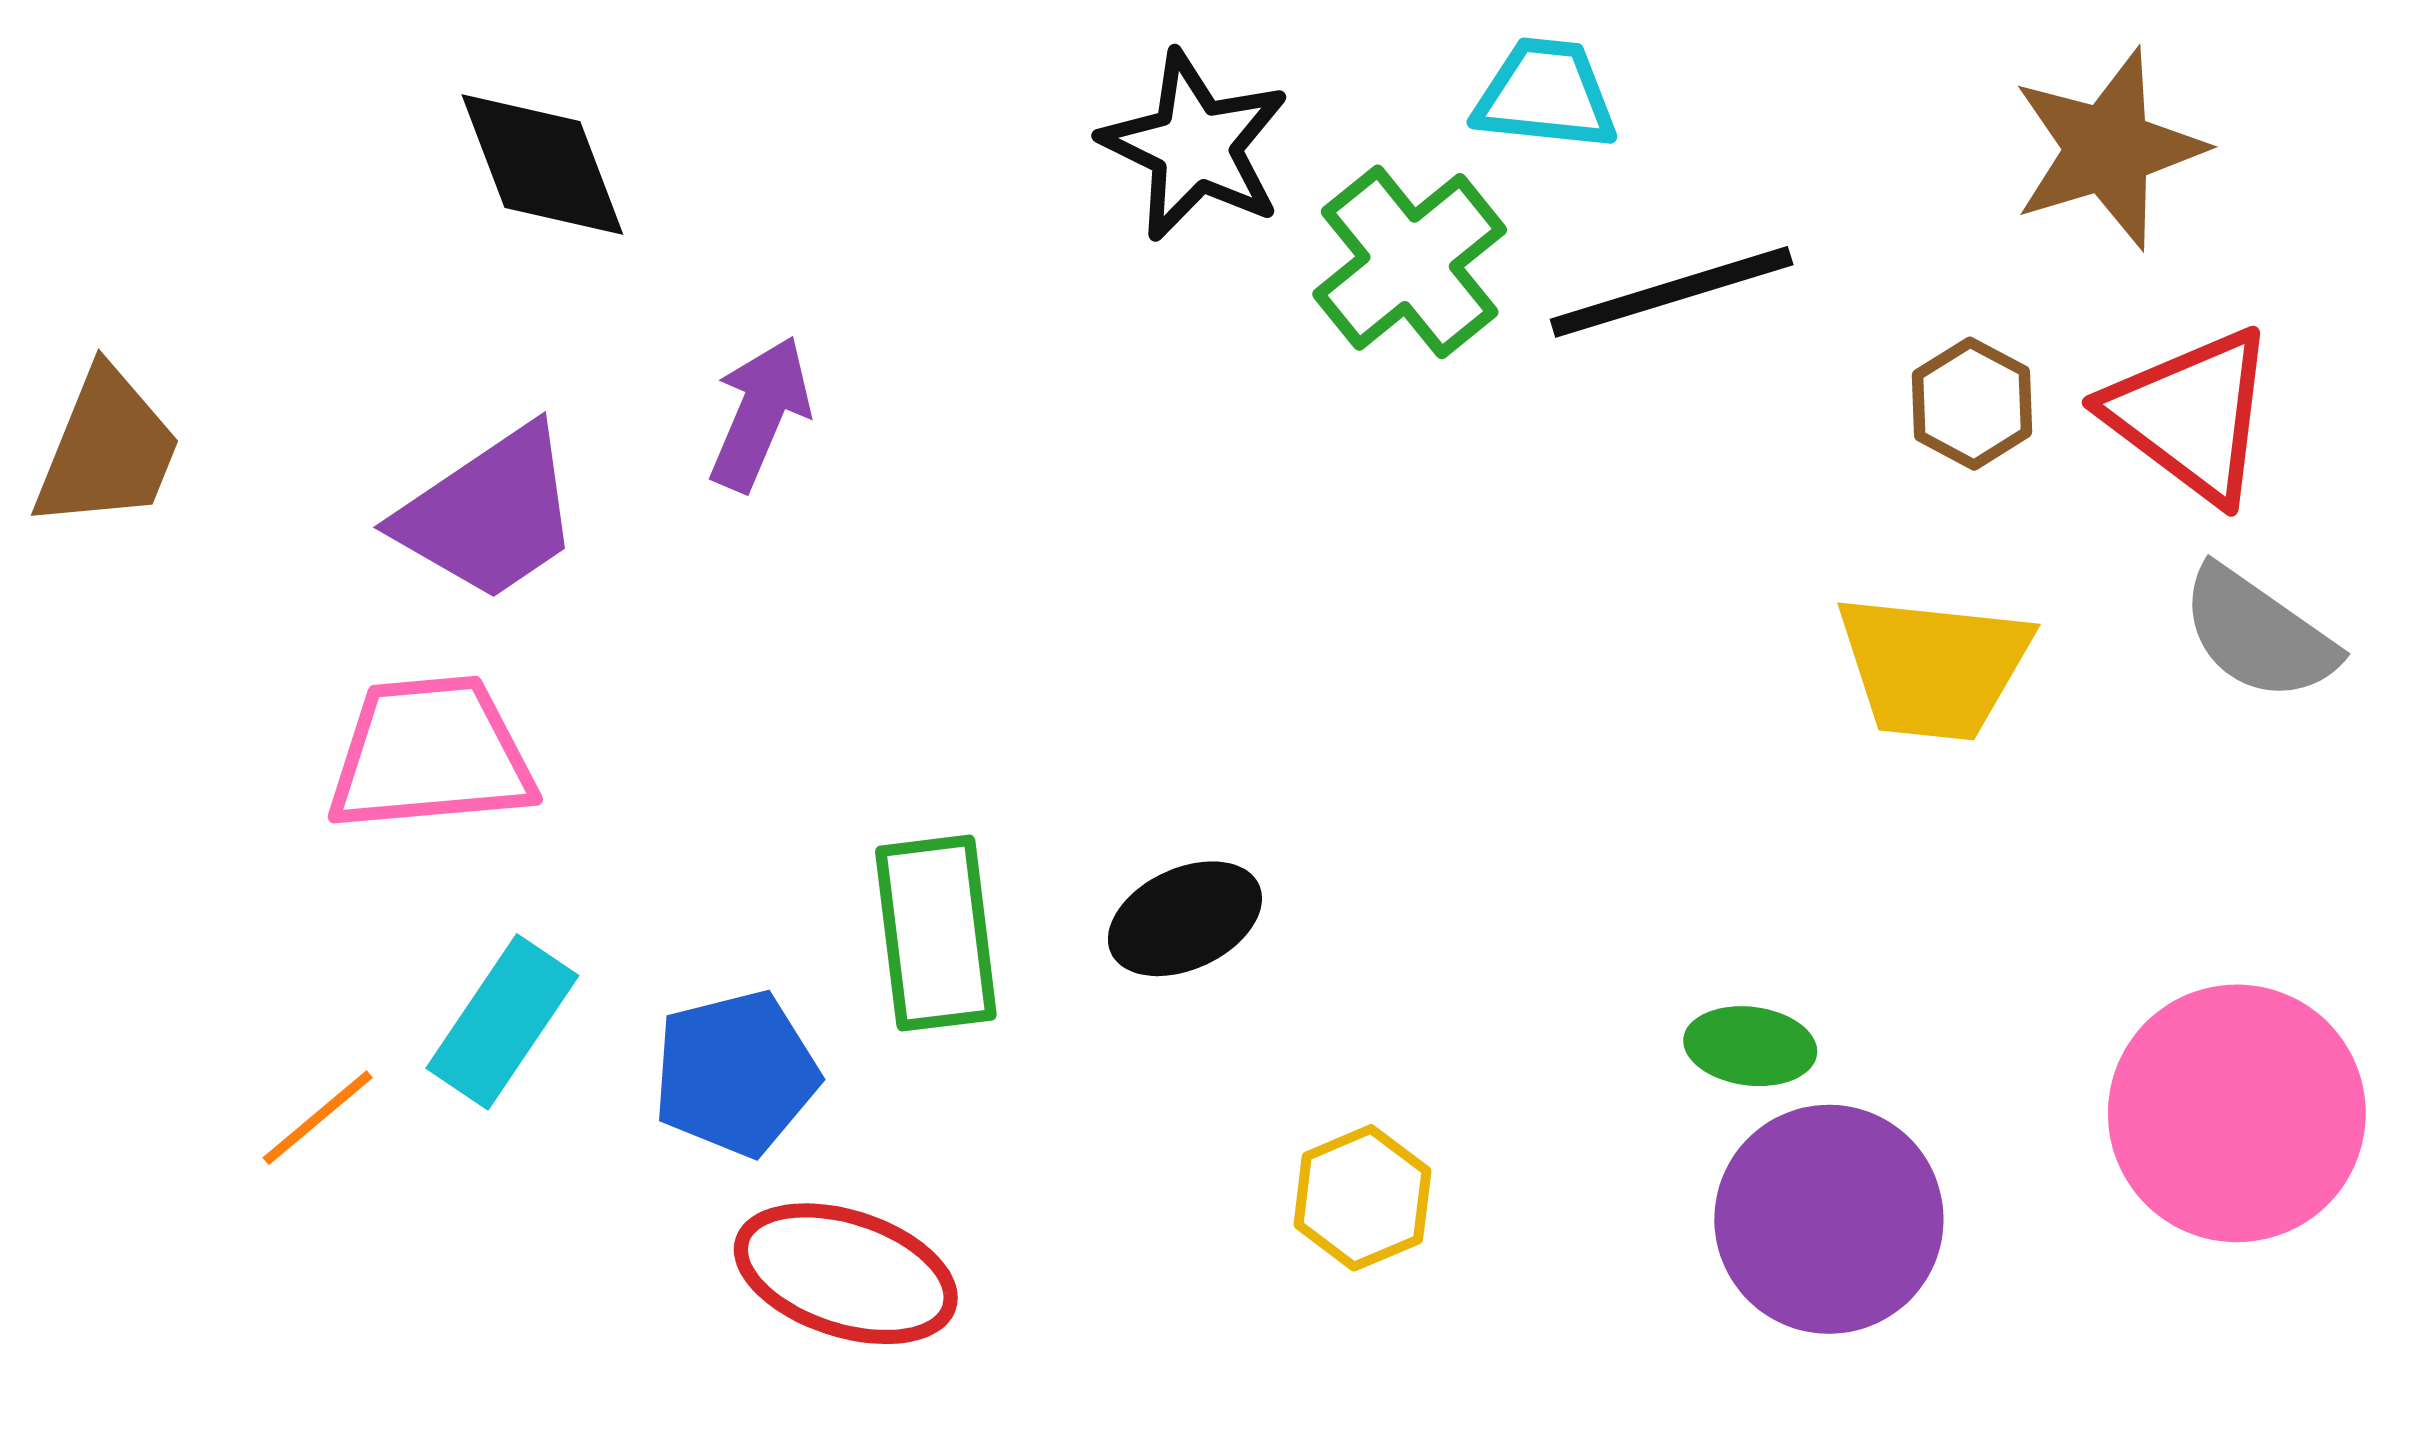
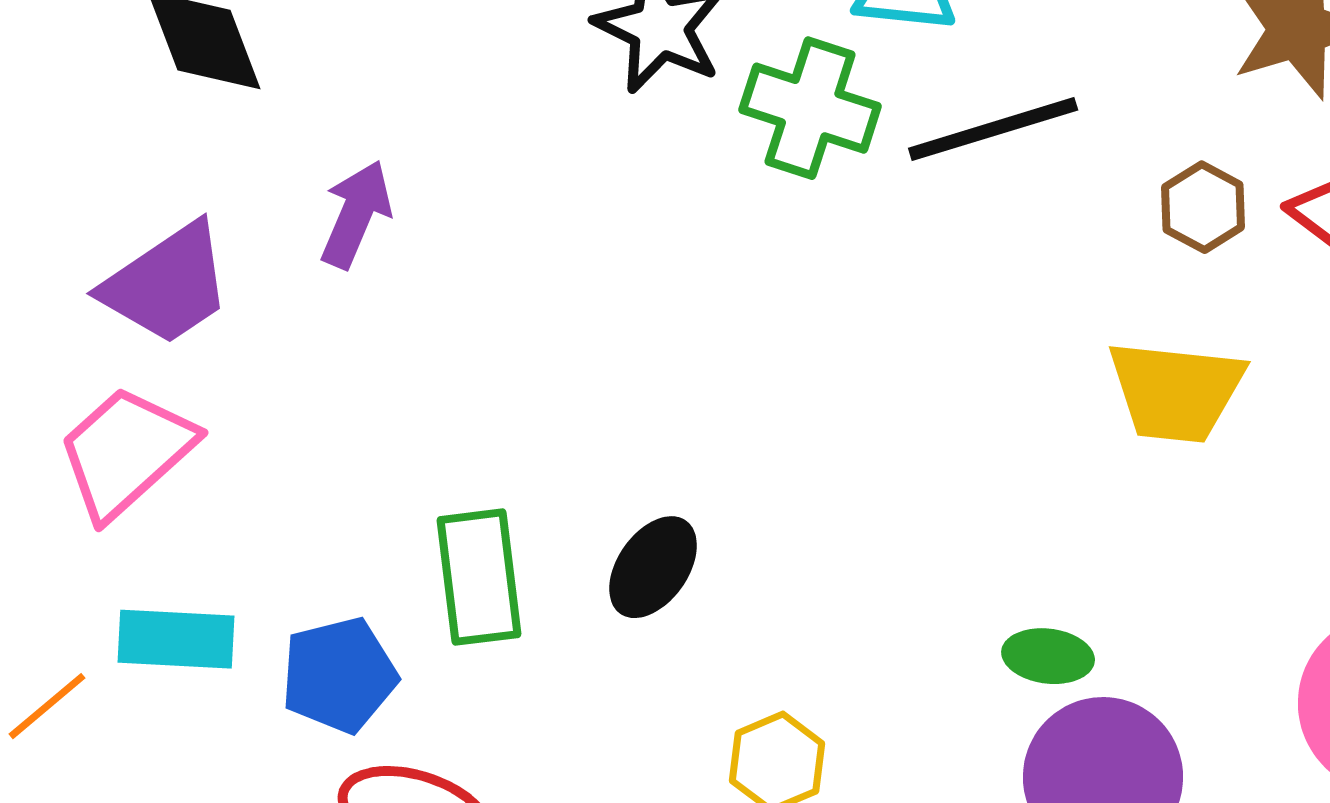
green cross: (1410, 262) -> (810, 108), turned -33
pink trapezoid: (431, 754) -> (126, 452), turned -37
black ellipse: (1185, 919) -> (653, 567), turned -30
cyan rectangle: (502, 1022) -> (176, 639), turned 59

